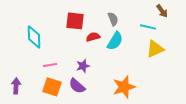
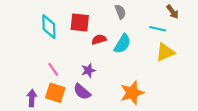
gray semicircle: (113, 19) -> (120, 12), moved
cyan diamond: (34, 37) -> (49, 27), moved
pink line: (50, 65) -> (53, 69), turned 64
purple arrow: (16, 86) -> (32, 98), moved

